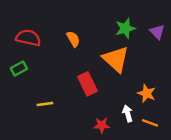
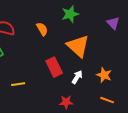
green star: (125, 28) -> (70, 14), moved
white arrow: (128, 113) -> (77, 77), moved, turned 48

